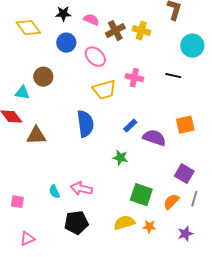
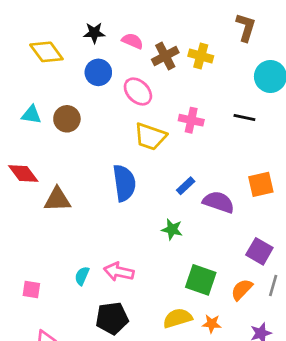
yellow trapezoid: (104, 90) -> (150, 137), turned 35
cyan triangle: (22, 93) -> (31, 115), moved
cyan semicircle: (54, 192) -> (82, 276), turned 48

